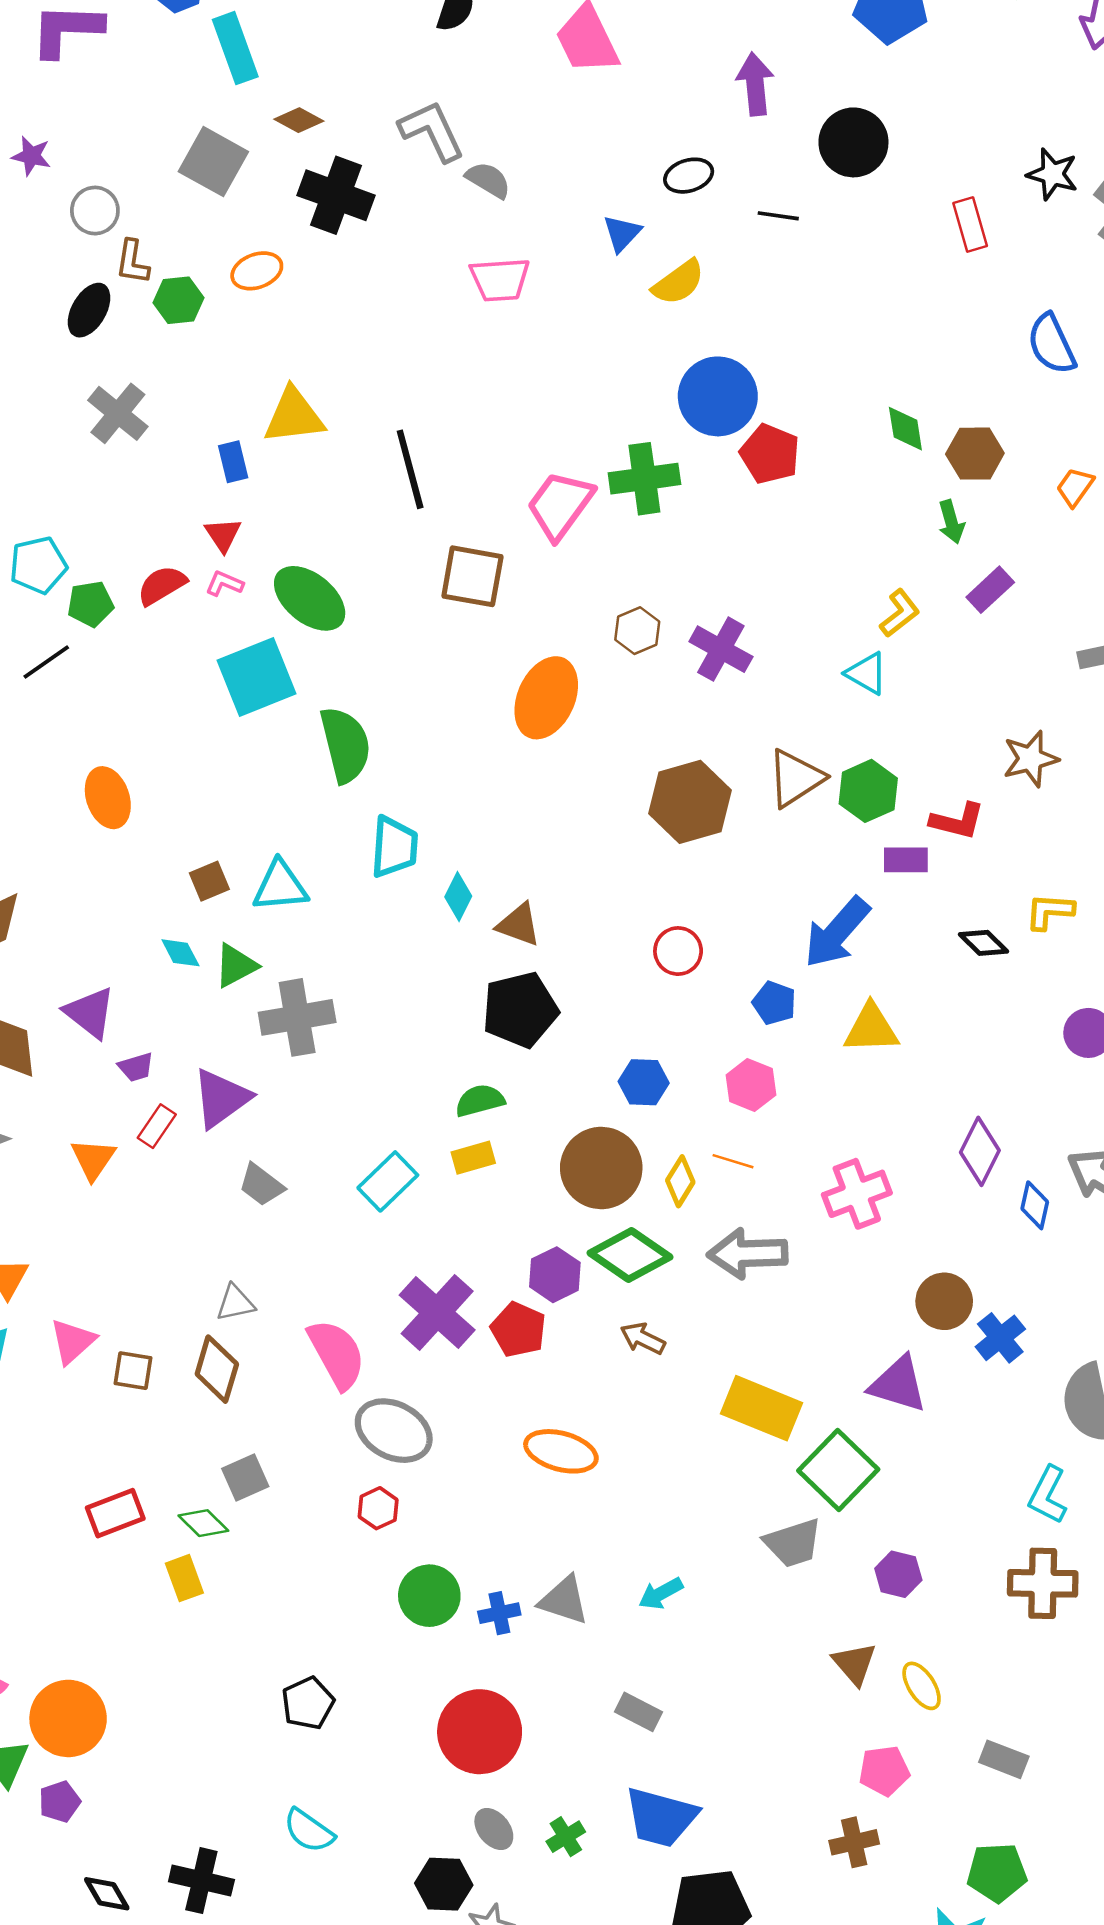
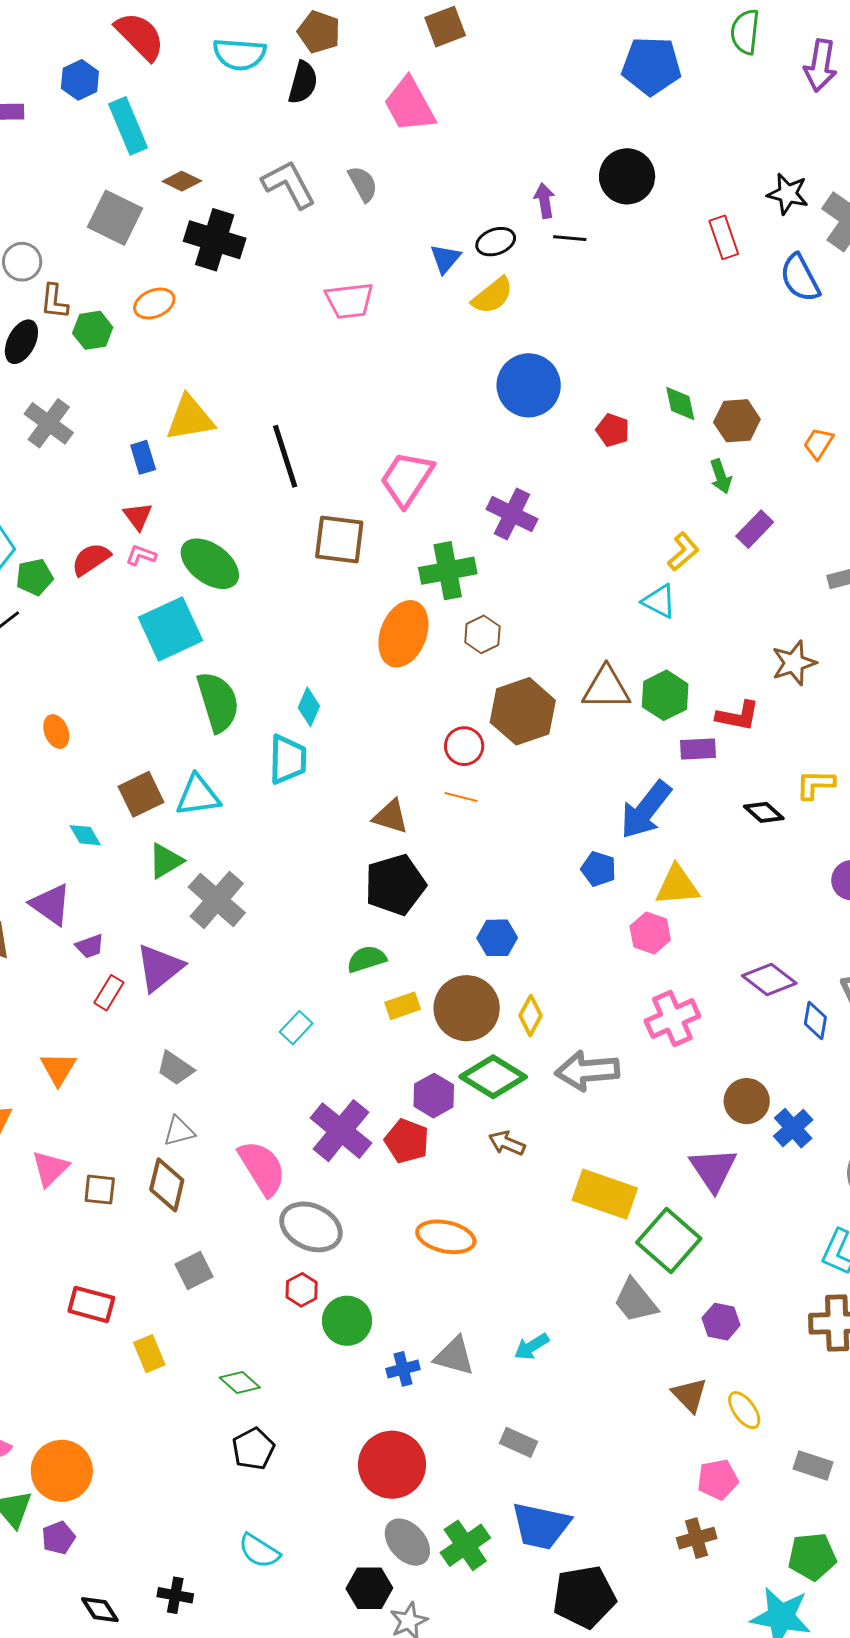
purple arrow: (755, 84) -> (545, 201), moved, size x0.7
black ellipse: (689, 176) -> (496, 242), moved
gray semicircle: (488, 180) -> (363, 184), moved, turned 33
blue semicircle: (1052, 344) -> (800, 278), moved
red pentagon: (770, 454) -> (613, 430), moved, size x0.7
green cross: (644, 479) -> (448, 571), moved
brown hexagon: (637, 631) -> (482, 634), moved
purple cross: (721, 649) -> (512, 514), moved
green semicircle: (345, 745) -> (218, 702), moved
brown triangle: (795, 778) -> (606, 688), turned 36
orange ellipse: (108, 798) -> (56, 732), size x0.7
brown square: (209, 881) -> (141, 794), size x1.4
cyan diamond: (458, 897) -> (309, 707), moved
red circle: (678, 951) -> (464, 746), moved
cyan diamond: (180, 953) -> (85, 835), moved
gray cross: (297, 1017) -> (217, 900), turned -36
pink hexagon: (751, 1085) -> (650, 933), moved
purple diamond: (980, 1151) -> (769, 980), turned -76
yellow rectangle: (473, 1158) -> (403, 1006), moved
orange triangle: (93, 1159) -> (58, 1069), moved
orange line: (733, 1161) -> (461, 797), moved
cyan rectangle: (388, 1181) -> (296, 1028), size x0.7
gray trapezoid: (261, 1185) -> (175, 1068), moved
purple triangle: (898, 1384) -> (713, 1169), turned 42
red rectangle: (115, 1513) -> (91, 1304), turned 39
green diamond: (203, 1523) -> (240, 1383), moved
gray trapezoid: (793, 1543) -> (635, 1301), turned 72
green circle: (429, 1596) -> (347, 1321), moved
gray ellipse: (494, 1829) -> (407, 1542), size x1.4
green cross: (566, 1837) -> (465, 1545), size x1.6
black cross: (201, 1881) -> (175, 1595), size x0.7

